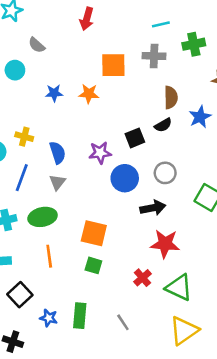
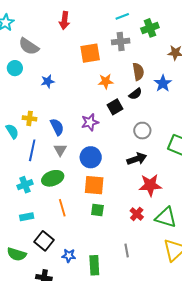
gray semicircle: (37, 45) -> (29, 46), size x1.5
orange star: (89, 94) -> (106, 81), moved
blue circle: (125, 178) -> (91, 157), moved
green rectangle: (80, 316) -> (94, 265), moved
gray line: (123, 322) -> (127, 250), turned 32

